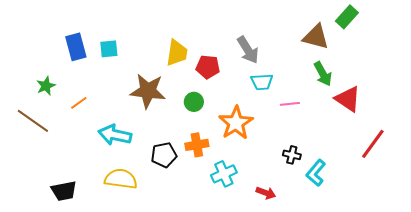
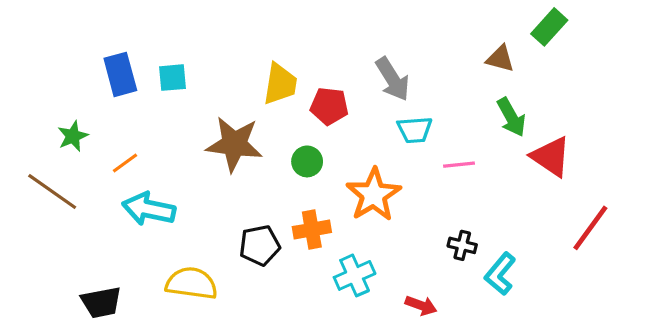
brown triangle: (316, 37) -> (500, 59), size x0.7
cyan arrow: (115, 135) -> (149, 209), moved

